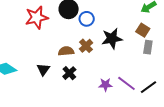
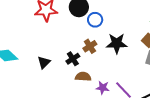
brown semicircle: (66, 51) -> (83, 77), moved
black cross: (69, 73) -> (73, 59), moved

